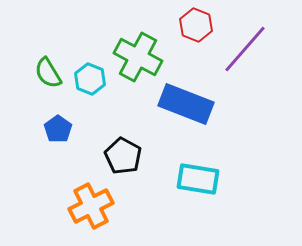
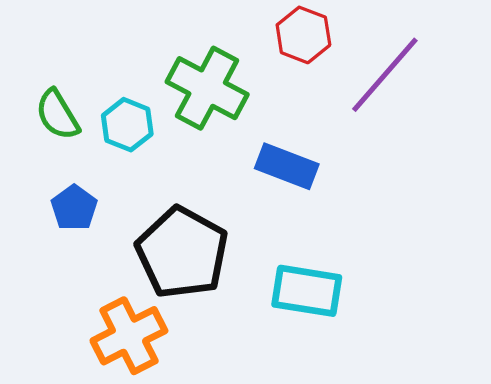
blue rectangle: (186, 104) -> (287, 166), size x0.7
black pentagon: (123, 156) -> (182, 253), size x1.5

